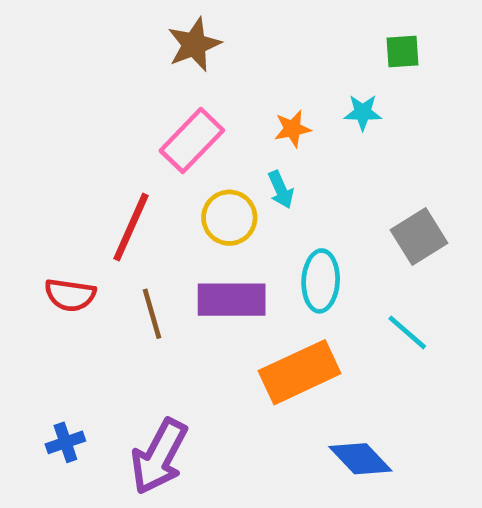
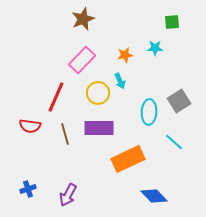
cyan ellipse: (321, 281) -> (149, 112), moved
purple arrow: (159, 456) -> (68, 195), size x0.7

